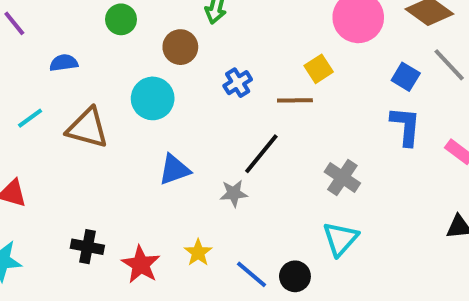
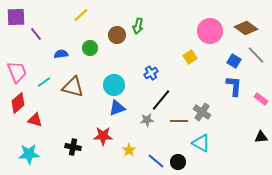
green circle: (121, 19) -> (90, 48), moved
brown circle: (180, 47) -> (117, 35), moved
blue cross: (238, 83) -> (151, 73), moved
cyan circle: (153, 98) -> (114, 85), moved
brown line: (295, 100) -> (179, 121), moved
cyan triangle: (340, 239) -> (201, 143), turned -42
red star: (141, 264) -> (103, 136), moved, turned -30

